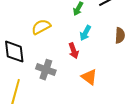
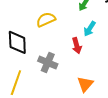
orange triangle: (89, 77) -> (85, 84), moved, turned 30

